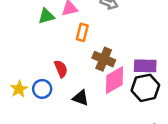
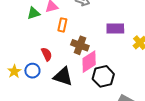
purple rectangle: (145, 66) -> (115, 29), moved
black hexagon: (145, 88) -> (103, 76), moved
black triangle: (81, 98) -> (63, 76), size x1.5

